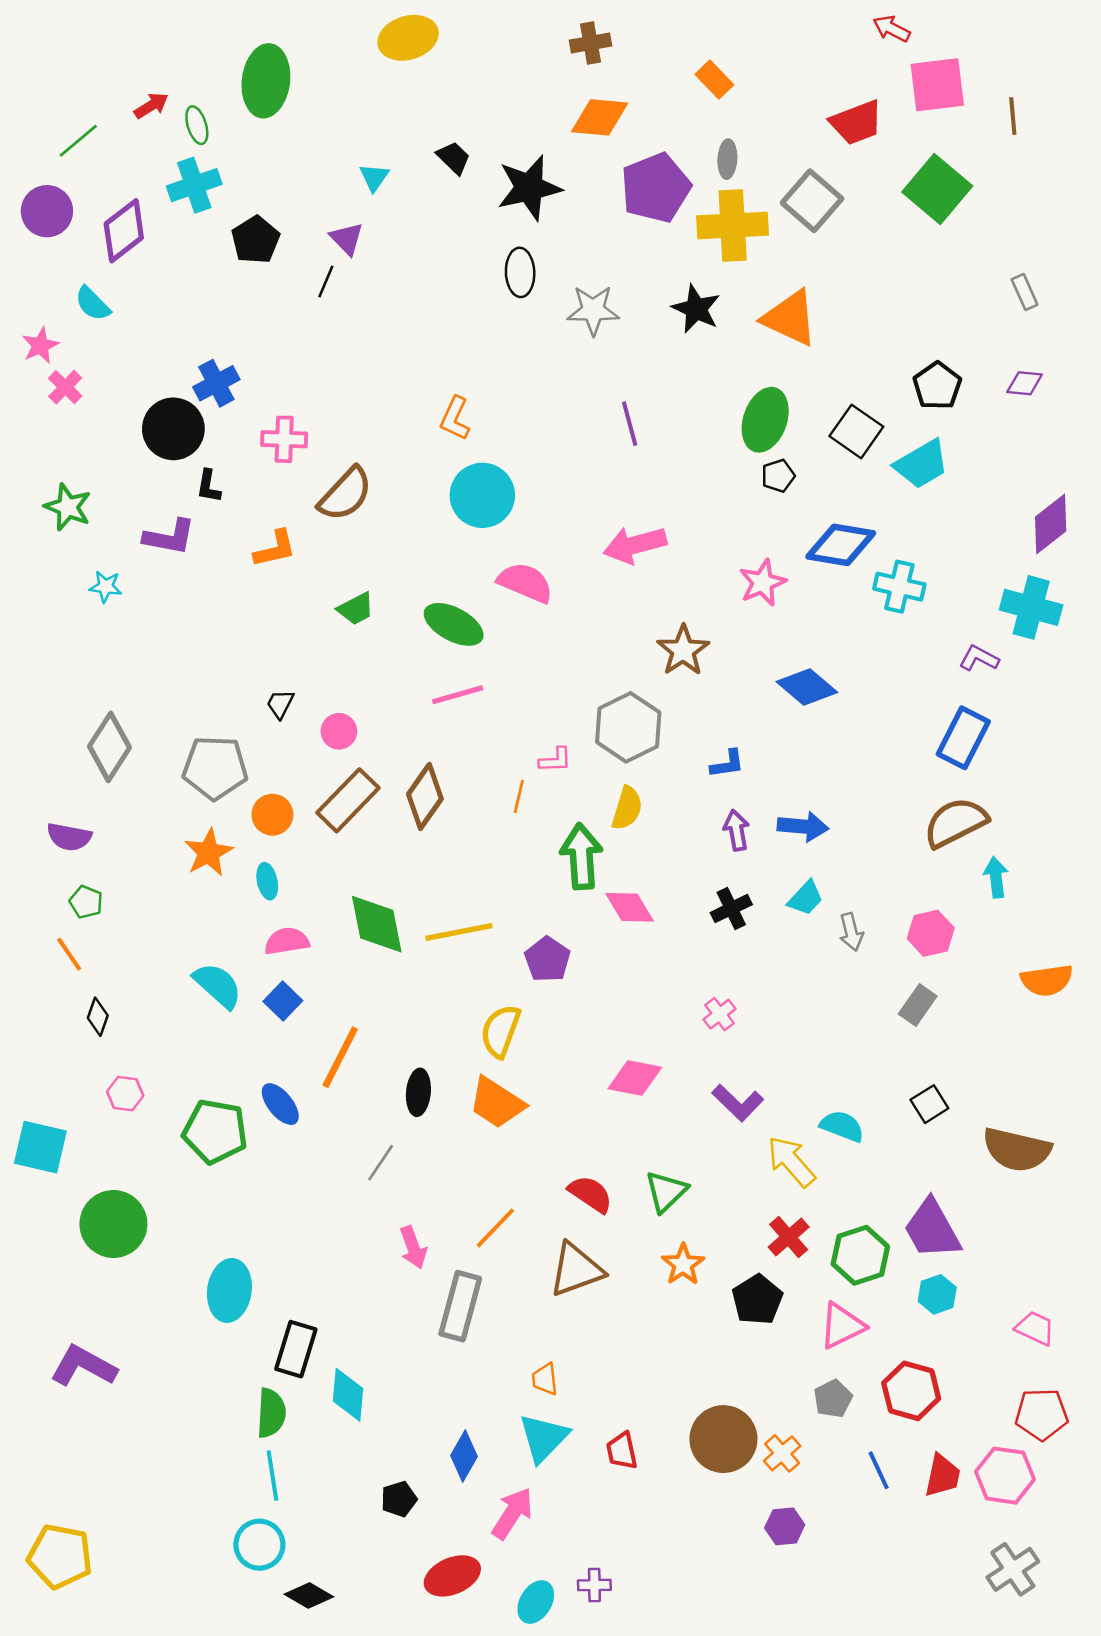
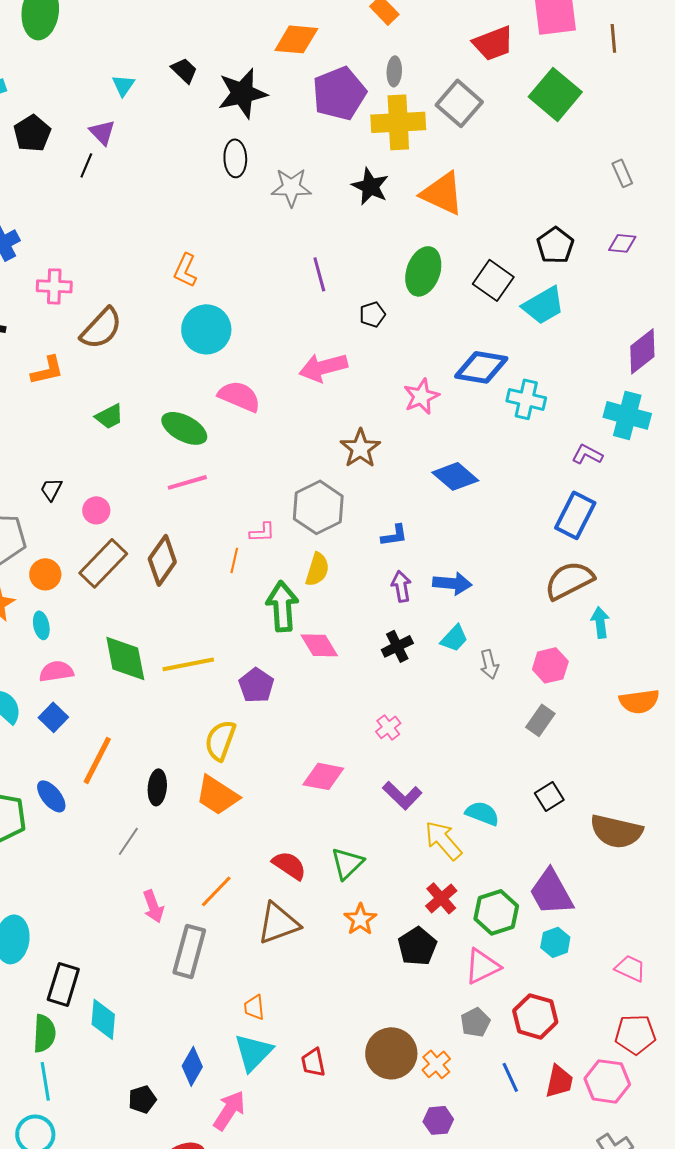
black pentagon: (778, 476) -> (372, 314), moved

